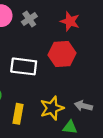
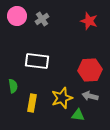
red star: (70, 21) -> (89, 21), moved
red hexagon: (62, 54) -> (90, 70), moved

